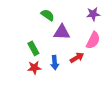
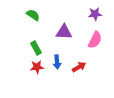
green semicircle: (48, 15) -> (33, 15), moved
red arrow: (77, 58) -> (79, 67), moved

